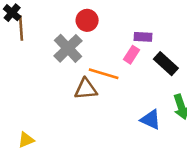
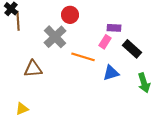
brown triangle: (86, 89) -> (33, 69), moved
blue triangle: (151, 120) -> (111, 73), moved, turned -42

